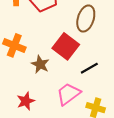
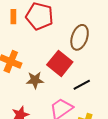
brown star: (40, 64) -> (35, 80), turned -30

